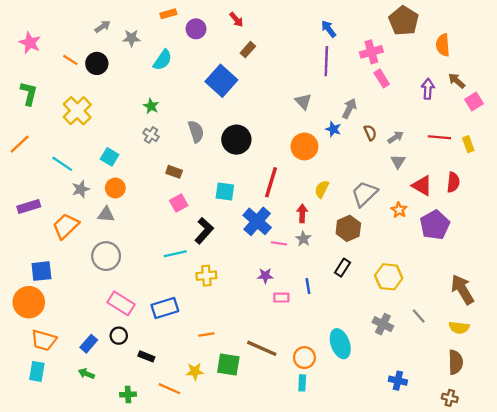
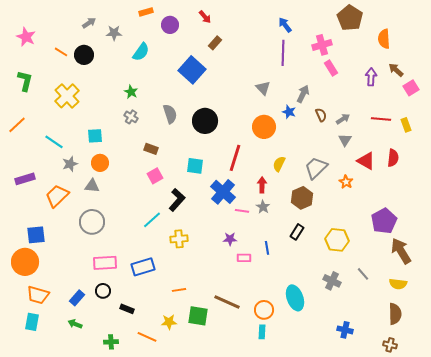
cyan square: (110, 157) -> (95, 136), turned -35
purple pentagon: (435, 225) -> (384, 221), moved
cyan line: (175, 254) -> (152, 220), turned -30
pink rectangle: (121, 303) -> (105, 263), turned -35

